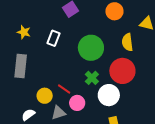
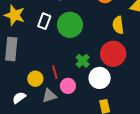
yellow star: (24, 32) -> (15, 15), size x1.5
green circle: (91, 48) -> (70, 25), moved
red line: (64, 89) -> (55, 72), turned 40

